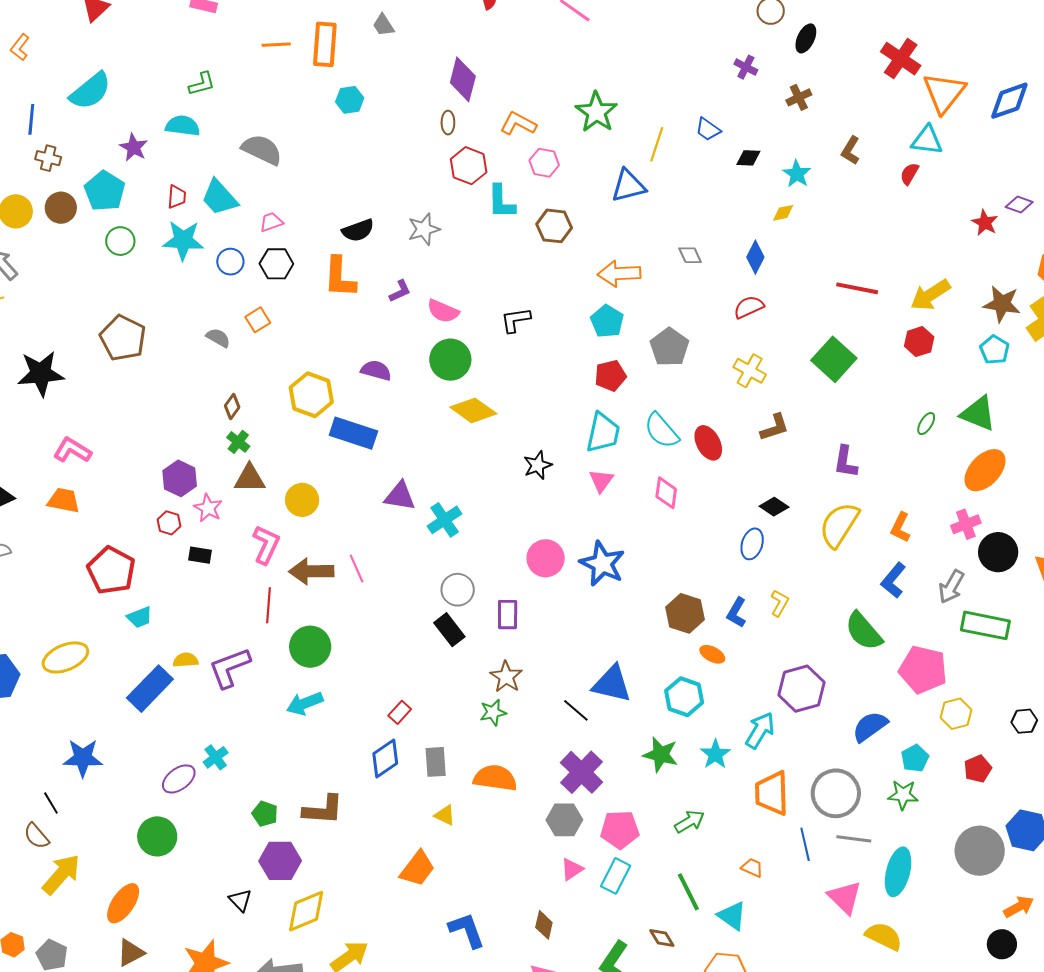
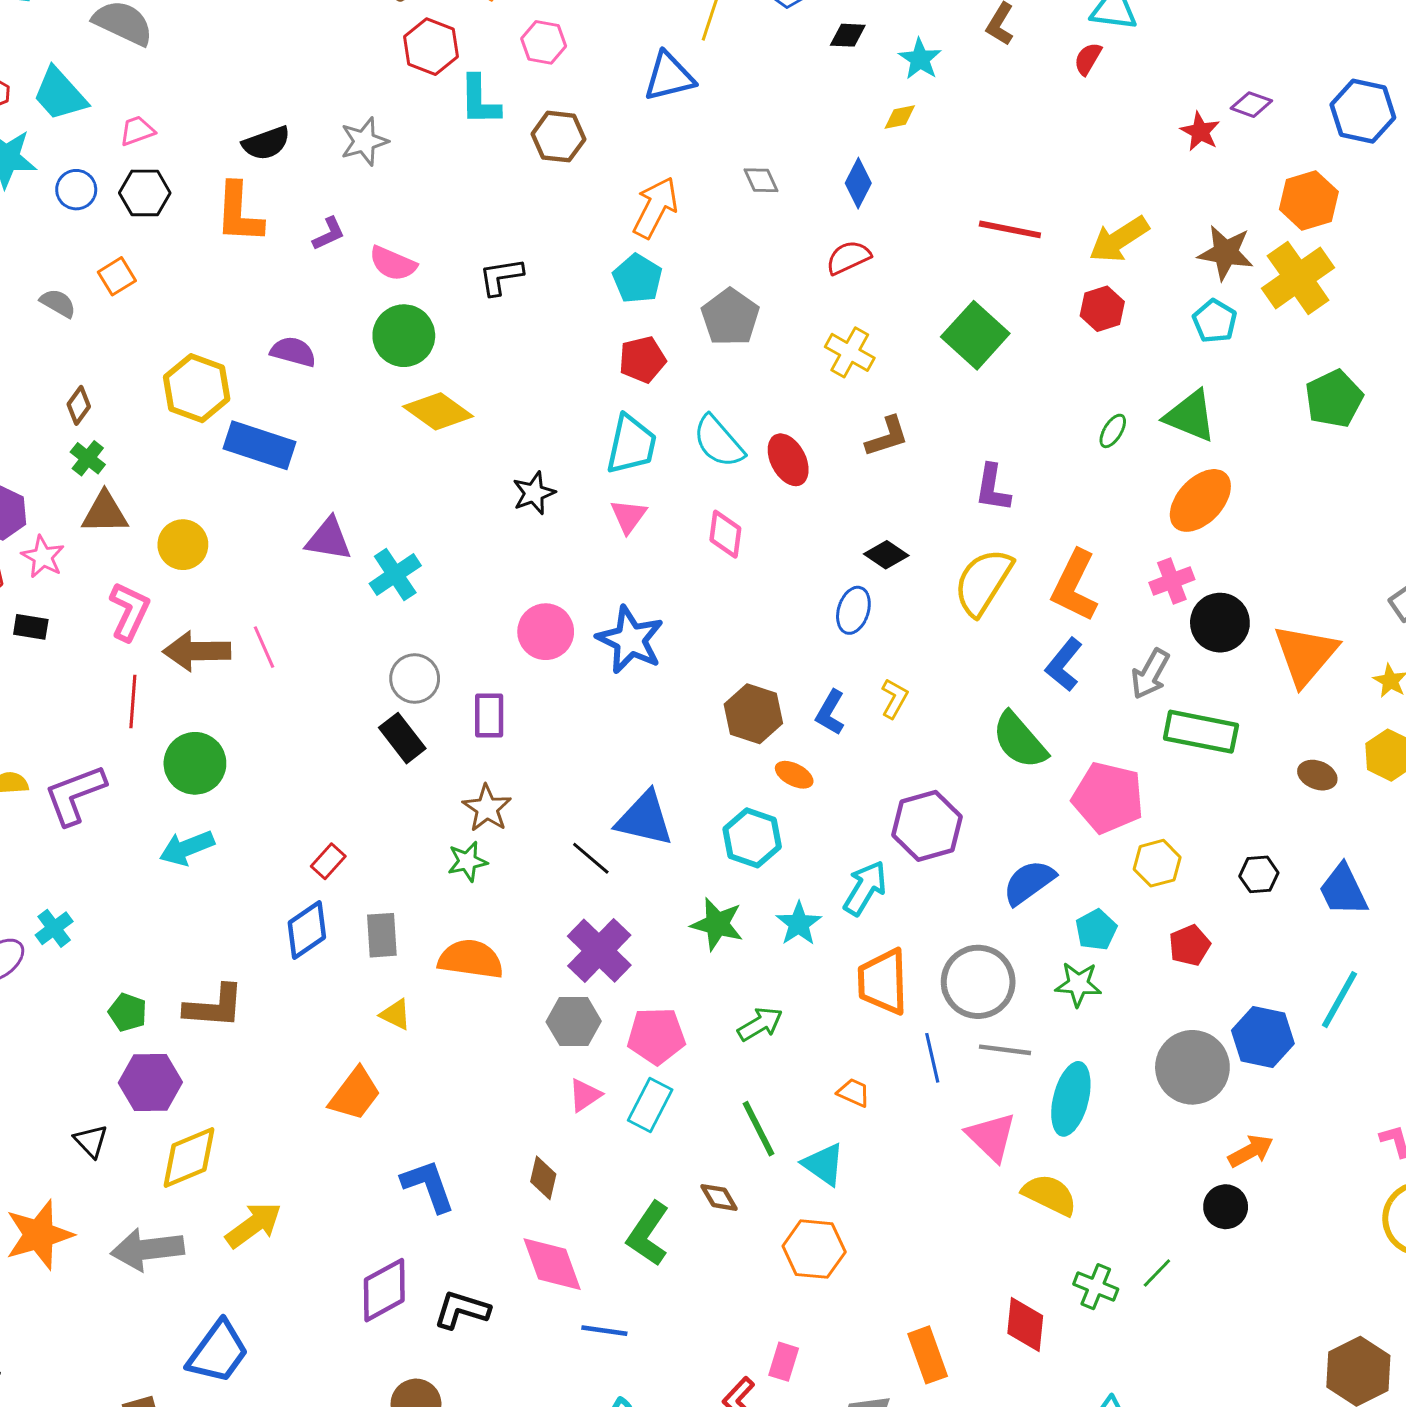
orange arrow: (619, 274) -> (655, 208), turned 120
orange L-shape: (900, 527) -> (1074, 586), size x1.6

